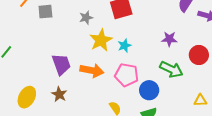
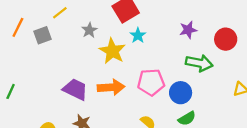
cyan star: (124, 46) -> (138, 35), moved
purple trapezoid: (61, 64) -> (75, 89), turned -30

